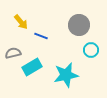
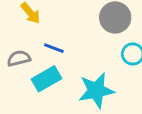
blue line: (41, 36) -> (54, 48), moved

